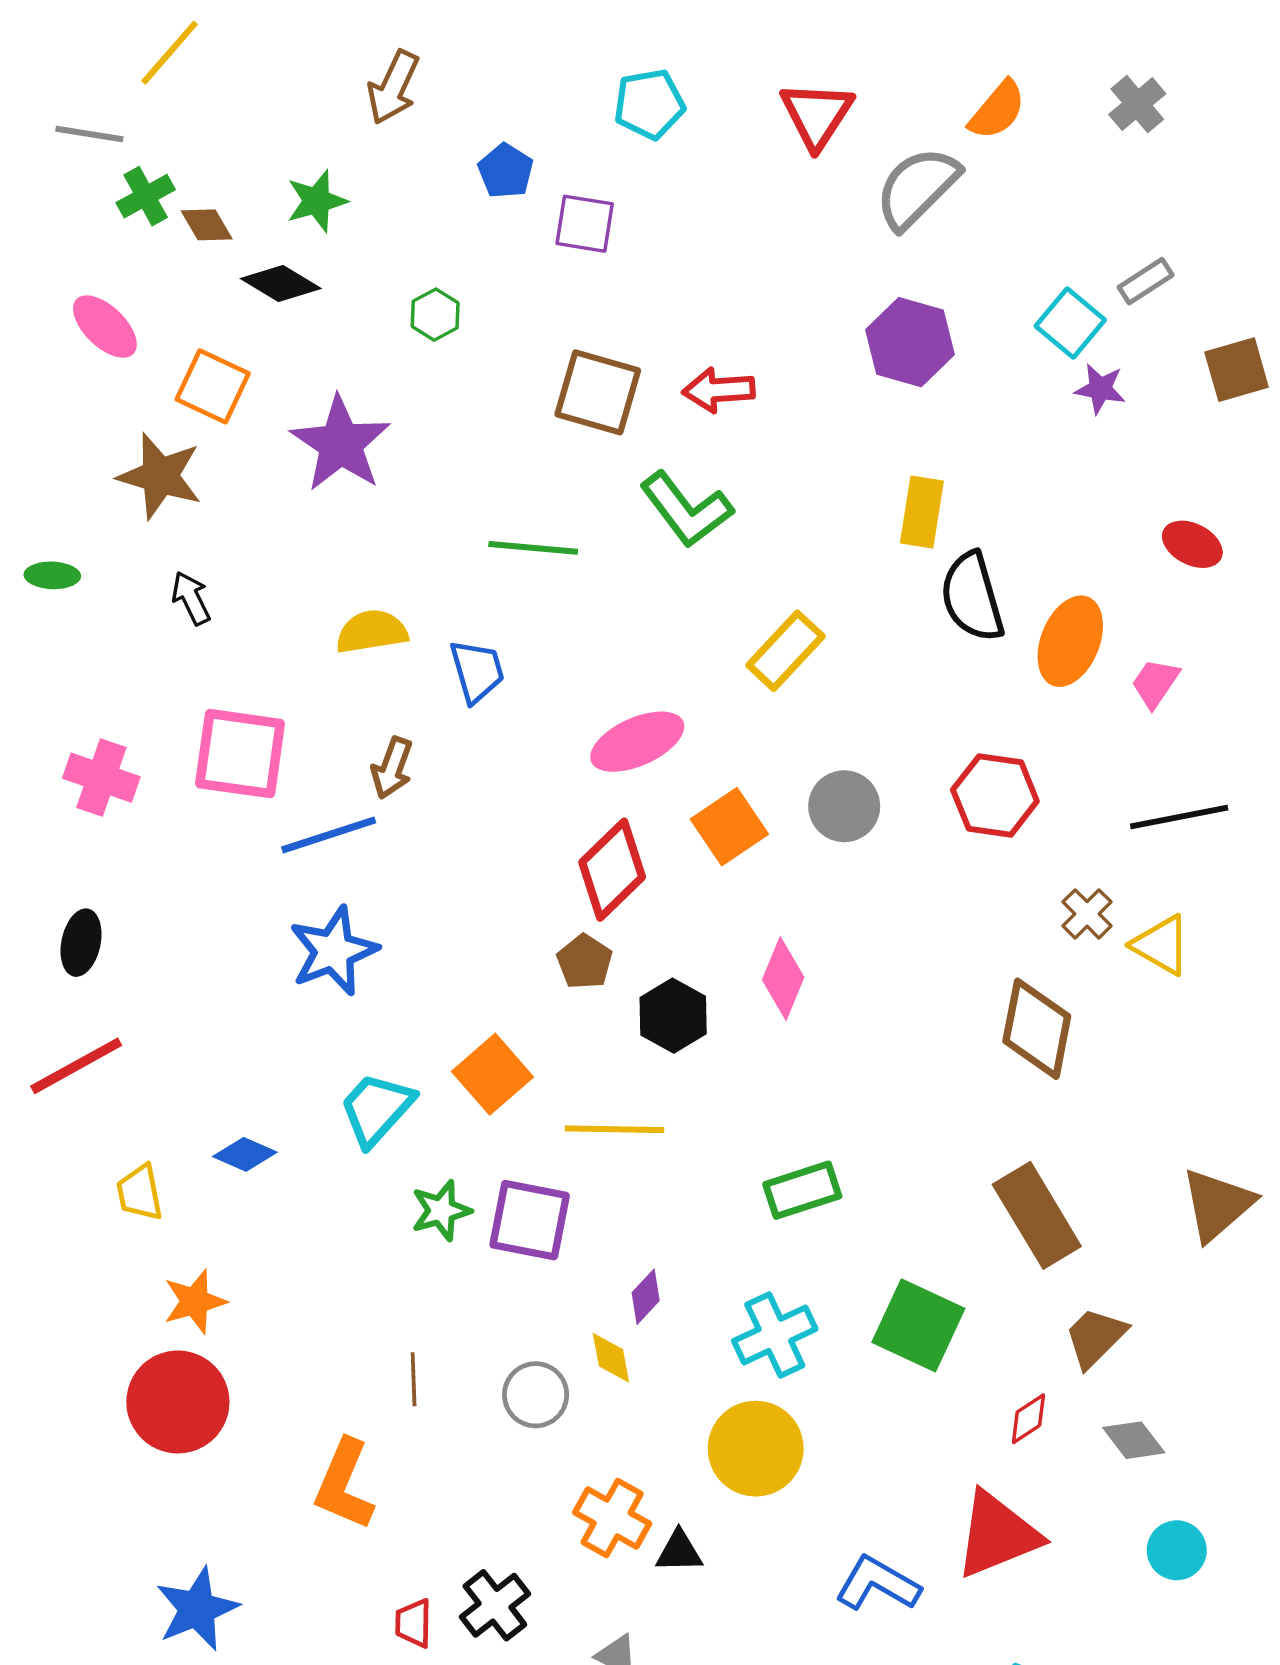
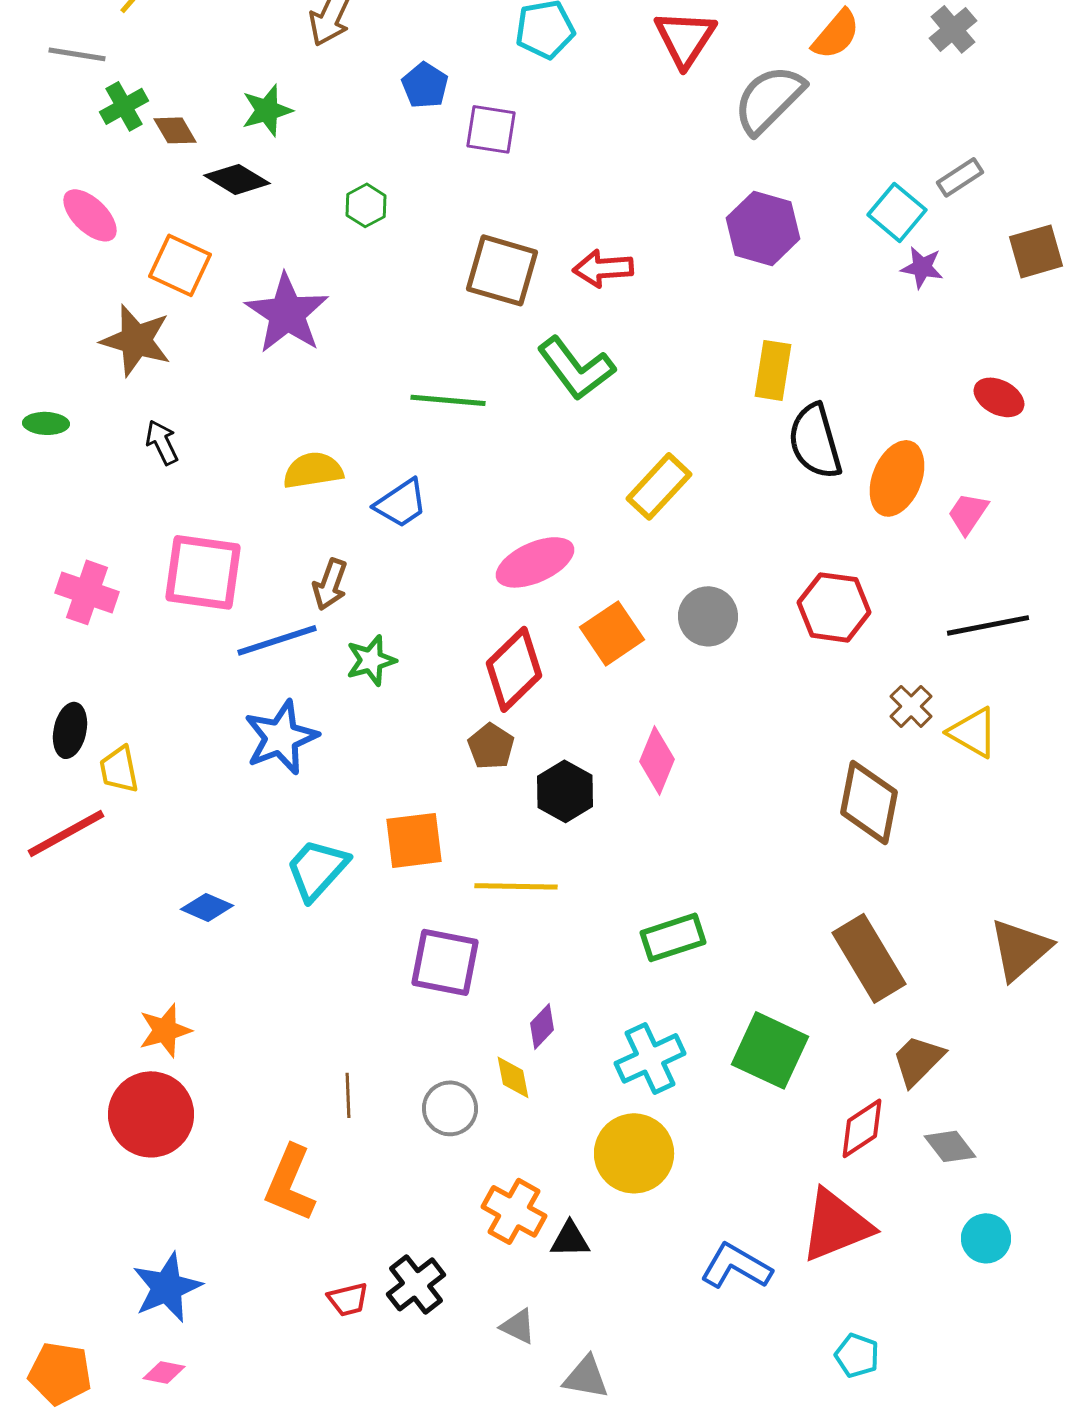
blue trapezoid: (477, 671) -> (401, 503), turned 72
orange square: (493, 1074) -> (414, 840), turned 34
yellow trapezoid: (140, 1193) -> (119, 769), moved
green star: (441, 1211) -> (371, 660), moved
red diamond: (1028, 1419) -> (862, 1128), size x1.4
red trapezoid: (414, 1623) -> (348, 1299), turned -105

